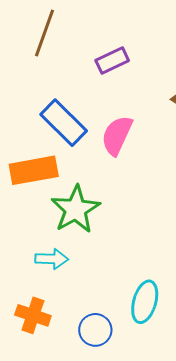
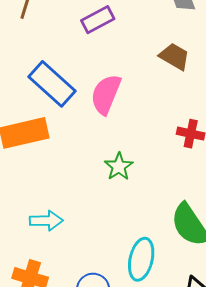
green star: (76, 209) -> (119, 167), moved, size x0.6

